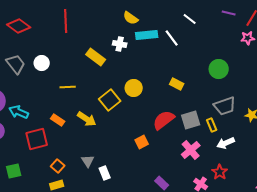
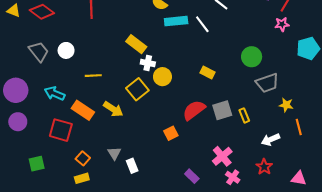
white cross: (120, 44) -> (148, 63), moved
yellow rectangle: (96, 57) -> (136, 44), moved
gray trapezoid: (225, 106) -> (267, 83), moved
cyan arrow: (19, 112) -> (55, 93), moved
orange rectangle: (58, 120) -> (83, 110), size x1.5
red square: (37, 139) -> (61, 130), turned 30
white arrow: (226, 143) -> (270, 140), moved
pink cross: (191, 150) -> (222, 156), moved
red star: (220, 172) -> (264, 167), moved

